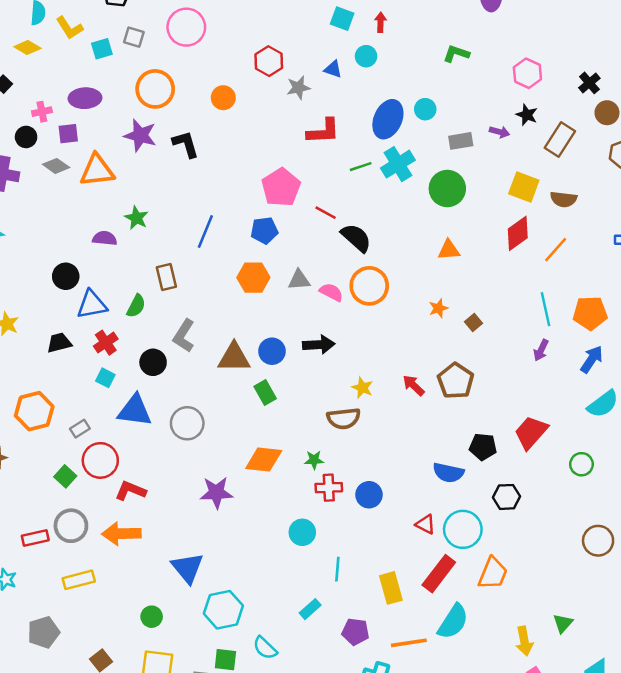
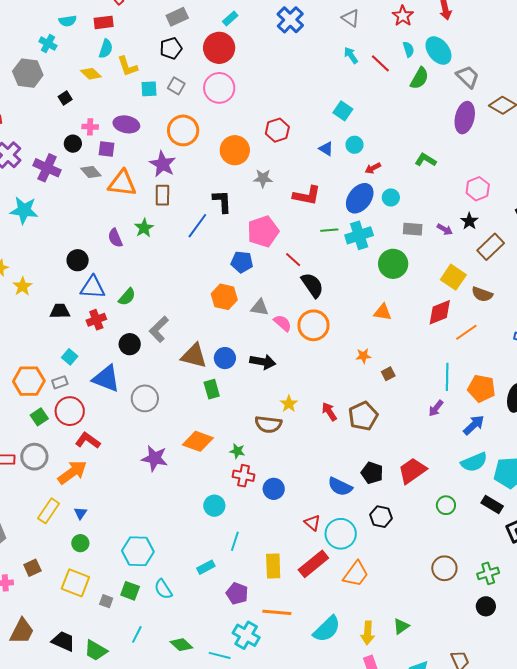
red arrow: (380, 22) -> (373, 168), moved, turned -133
gray star: (298, 88) -> (263, 178), moved
orange circle: (223, 98) -> (235, 150), size x1.5
black L-shape: (186, 144) -> (222, 201), moved
blue line: (205, 232) -> (197, 226), moved
purple semicircle: (105, 238) -> (115, 238), turned -132
brown rectangle: (166, 277) -> (162, 195), moved
cyan square: (105, 378) -> (70, 357), moved
orange hexagon: (34, 411) -> (29, 381), moved
orange arrow: (121, 534) -> (72, 472), turned 132
blue triangle: (187, 568) -> (80, 513), moved, size x0.5
yellow rectangle: (79, 580) -> (49, 511), moved, turned -55
cyan semicircle: (453, 622) -> (327, 629), moved

